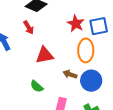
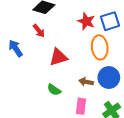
brown arrow: (70, 74) -> (86, 82), moved

